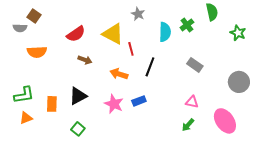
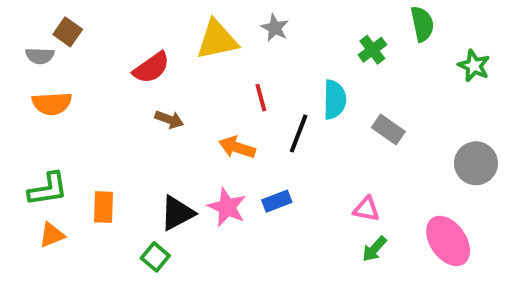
cyan semicircle: (165, 32) -> (335, 100), moved
yellow triangle: (113, 34) -> (217, 40), moved, turned -40
orange semicircle: (37, 52) -> (52, 104), moved
black triangle: (78, 96) -> (177, 213), moved
pink triangle: (192, 102) -> (366, 209), moved

